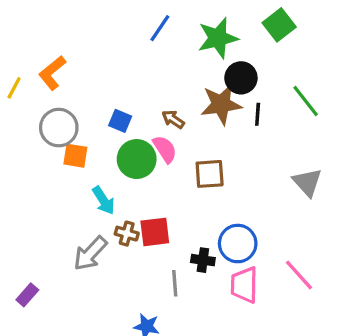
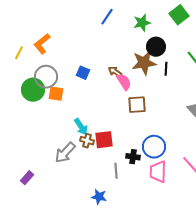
green star: (218, 38) -> (142, 23), size x0.7
pink semicircle: (165, 149) -> (124, 82), moved
green circle: (137, 159) -> (33, 90), moved
cyan arrow: (103, 200) -> (81, 127), moved

